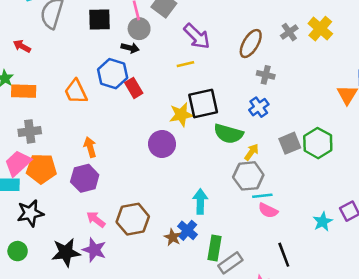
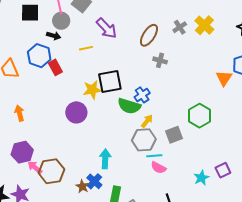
yellow line: (185, 64) -> (86, 48), moved
blue cross: (259, 107) -> (142, 95), moved
gray square: (290, 143) -> (174, 135), moved
purple hexagon: (85, 178) -> (22, 152), moved
pink arrow: (96, 219) -> (35, 167), moved

